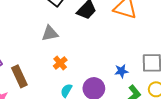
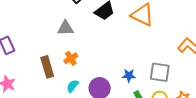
brown rectangle: (19, 76) -> (47, 67), moved

